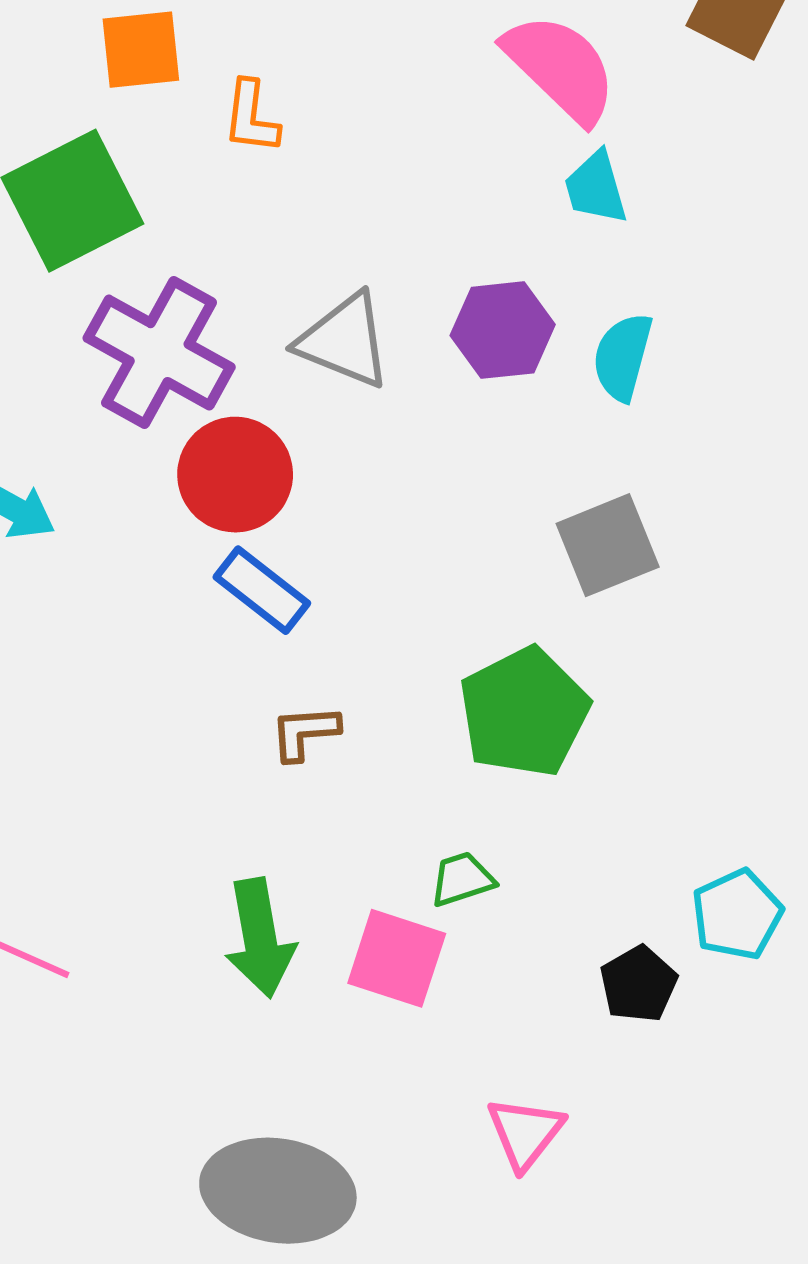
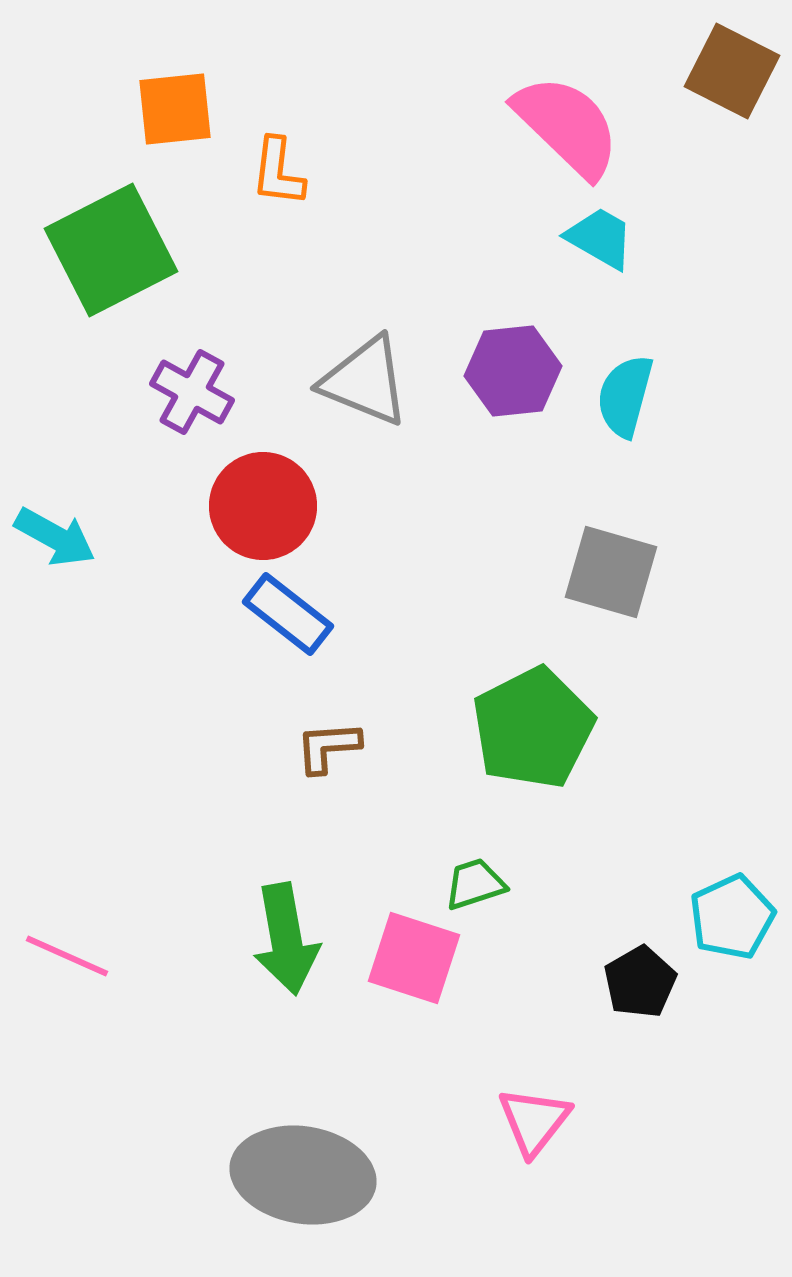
cyan trapezoid: (596, 188) -> (600, 238), turned 136
purple cross: (159, 353) -> (192, 392), size x0.6
gray square: (608, 545) -> (611, 572), turned 38

